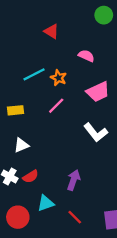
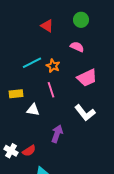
green circle: (104, 15) -> (81, 20), moved
pink line: (56, 106) -> (51, 90), turned -63
white triangle: (21, 145) -> (33, 110), moved, turned 32
purple arrow: (74, 180) -> (57, 134), moved

